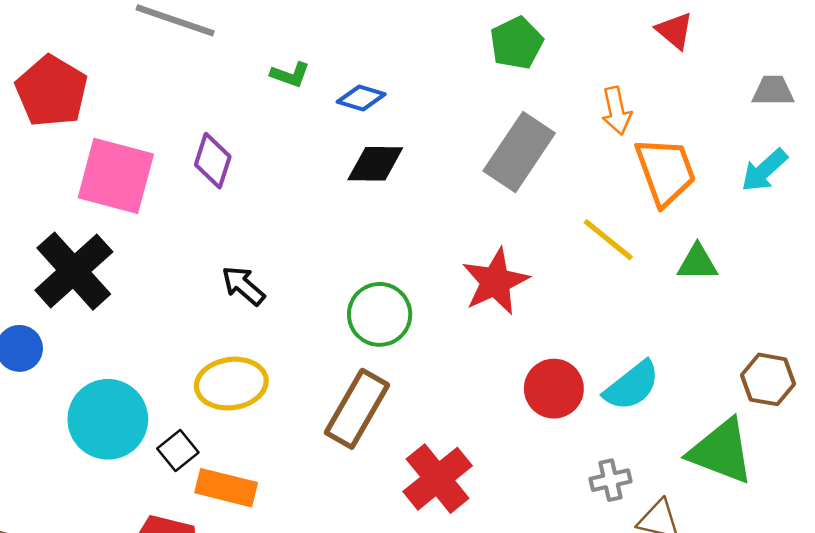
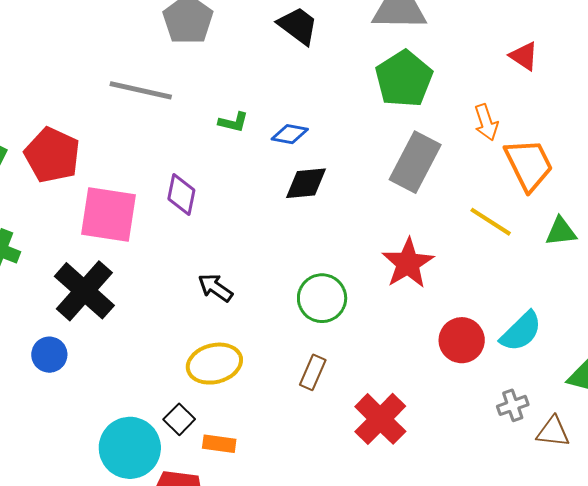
green pentagon: (516, 43) -> (404, 79), size x1.4
brown rectangle: (357, 409) -> (313, 372), size x0.6
cyan circle: (108, 419) -> (130, 448), moved
orange rectangle: (226, 488) -> (219, 444), size x0.7

